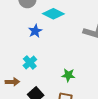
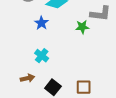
green star: (68, 75) -> (82, 27), moved

